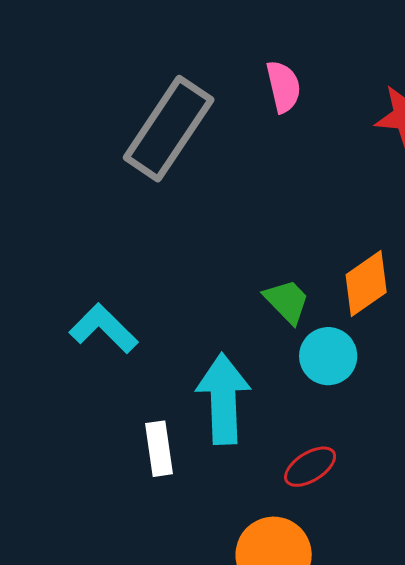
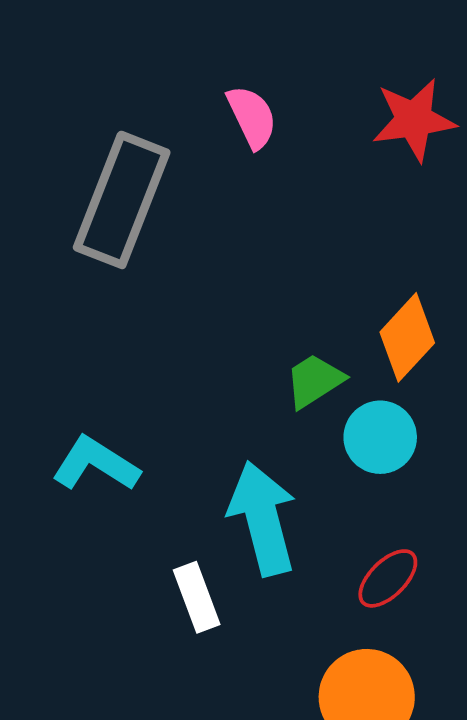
green trapezoid: (287, 301) -> (314, 381), turned -66

